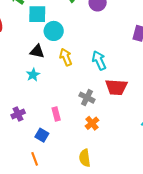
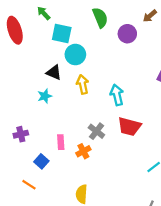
orange cross: (92, 123) -> (83, 151), moved
orange line: (35, 159) -> (29, 185), turned -48

